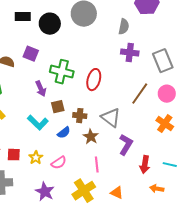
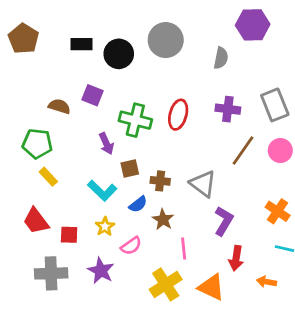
purple cross: (130, 53) -> (228, 109), moved
red ellipse: (94, 80) -> (178, 115), moved
orange cross: (165, 124) -> (278, 211), moved
brown star: (91, 137) -> (163, 220), moved
yellow star: (36, 158) -> (105, 226), moved
red arrow: (145, 165) -> (236, 258), moved
purple star: (45, 192) -> (101, 271), moved
orange triangle: (117, 193) -> (211, 287), size x1.5

